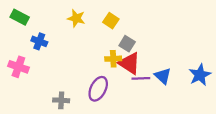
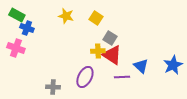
blue cross: (39, 41) -> (27, 28), moved
pink cross: (18, 67) -> (16, 48), moved
purple line: (141, 78) -> (122, 77), moved

